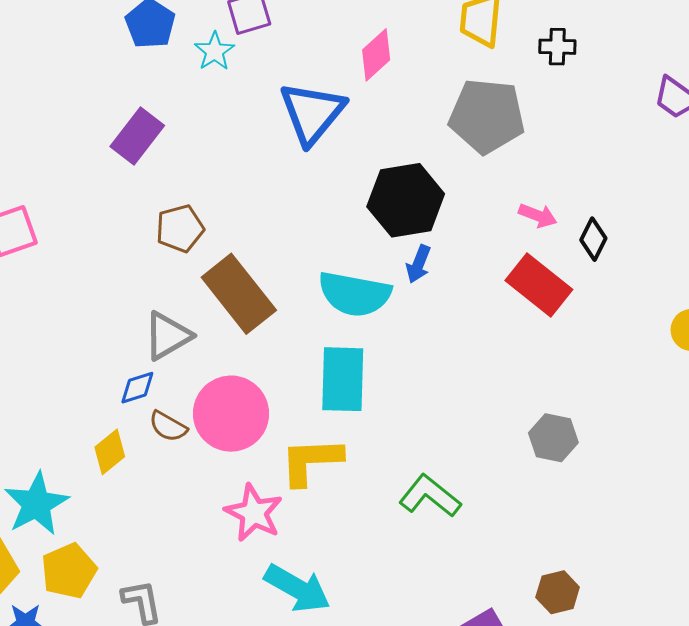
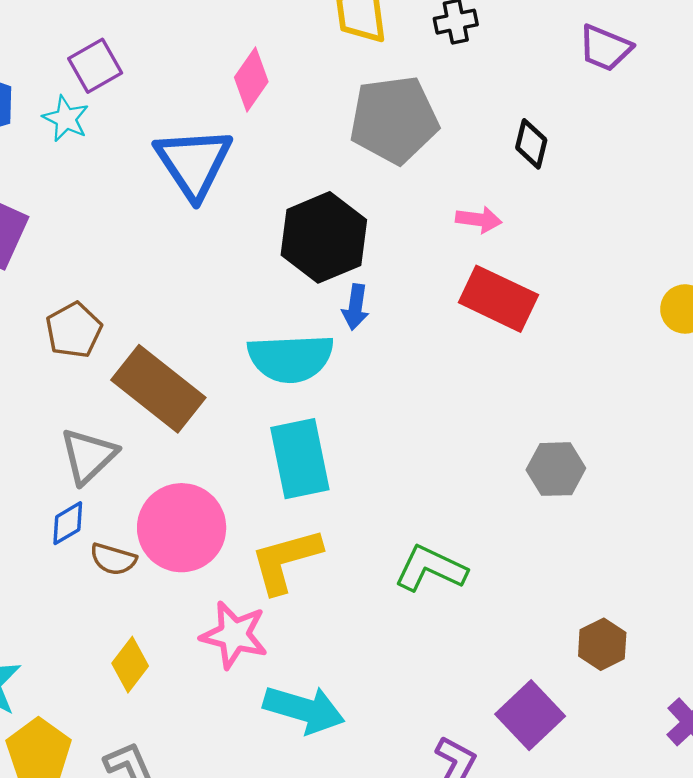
black diamond: (593, 239) -> (531, 144), moved
yellow diamond: (110, 452) -> (130, 665), moved

